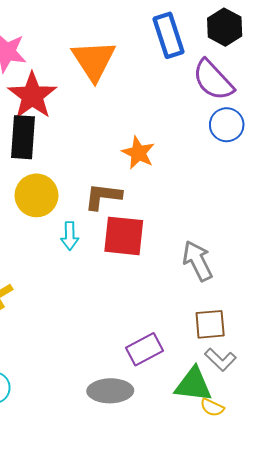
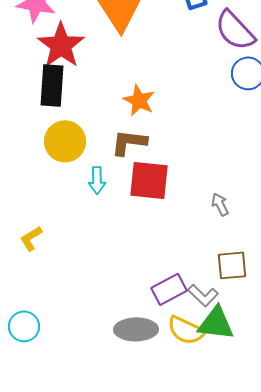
orange star: (138, 153) -> (139, 100), moved
gray arrow: (198, 261) -> (220, 204), size x0.6
gray L-shape: (220, 360) -> (203, 295), moved
yellow semicircle: (212, 407) -> (186, 330), moved, size x1.6

